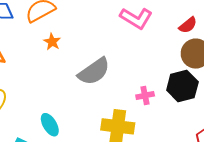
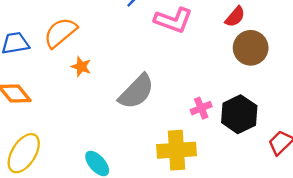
black hexagon: (182, 86) -> (239, 114), moved

